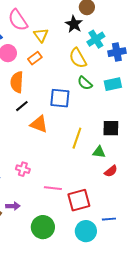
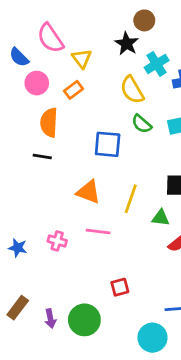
black line: (22, 106) -> (42, 157), moved, turned 48
orange triangle: (39, 124) -> (88, 192), moved
pink line: (53, 188) -> (98, 231), moved
red square: (79, 200) -> (120, 287), moved, size x0.6
purple arrow: (13, 206) -> (50, 319), moved, turned 80
cyan circle: (86, 231) -> (152, 338), moved

